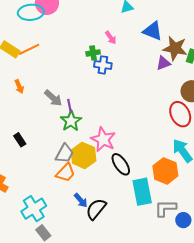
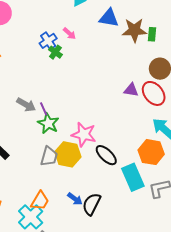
green cross: (93, 53) -> (55, 52), turned -32
purple triangle: (163, 63) -> (131, 90), moved, turned 42
blue cross: (103, 65) -> (48, 41), moved, turned -30
orange trapezoid: (66, 173) -> (40, 201), moved

